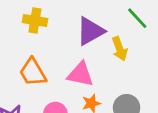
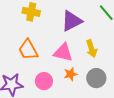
yellow arrow: (120, 49) -> (92, 49), moved

